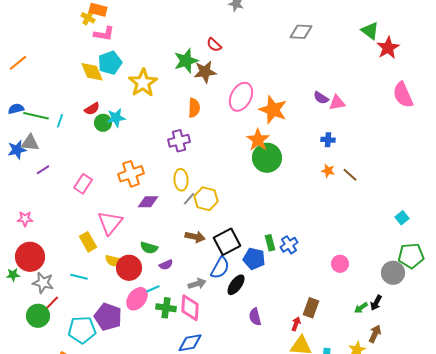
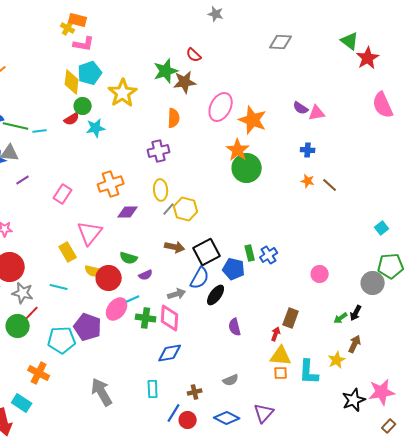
yellow diamond: (92, 72) -> (72, 82), turned 30
cyan line: (60, 121) -> (40, 131), turned 64
green circle: (103, 123) -> (83, 106), moved

